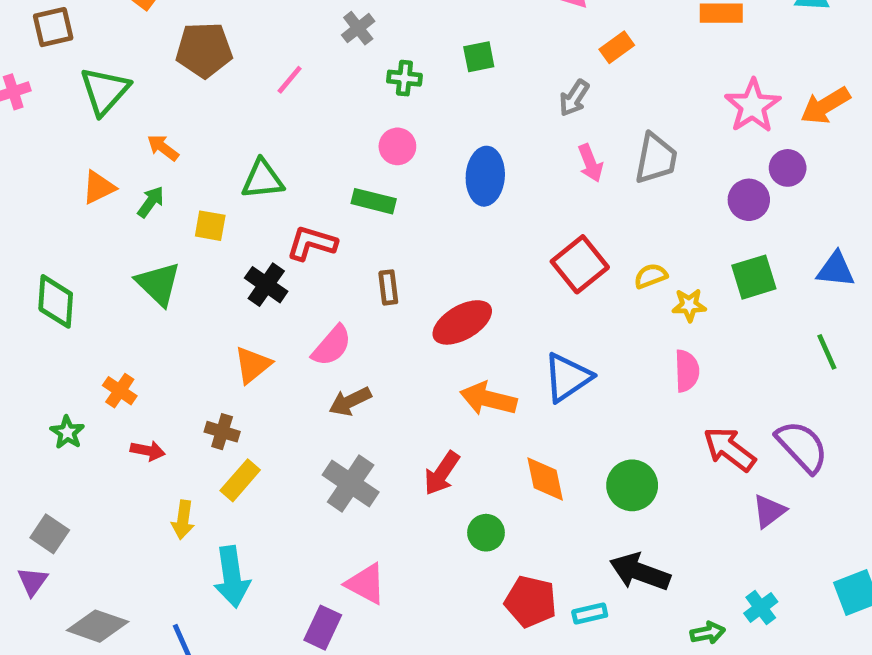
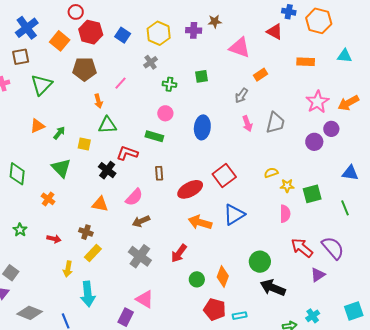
orange arrow: (163, 148) -> (98, 101), moved, turned -144
red square: (580, 264) -> (224, 175), moved
green square: (754, 277) -> (312, 194), moved
orange triangle: (253, 365) -> (100, 204), turned 48
orange cross: (120, 391) -> (48, 199), moved
orange diamond: (545, 479) -> (223, 276), moved, turned 30
black arrow: (640, 572) -> (273, 288), moved

